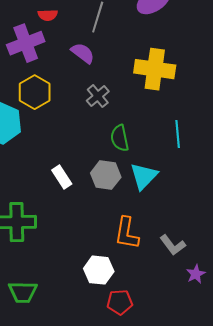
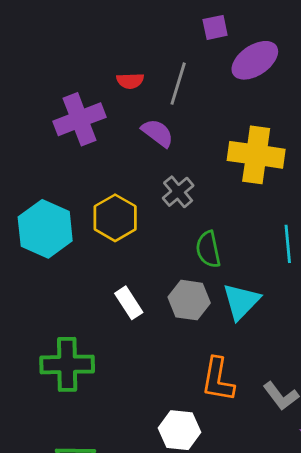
red semicircle: (48, 15) -> (130, 81), moved
yellow hexagon: (35, 92) -> (115, 218), moved

